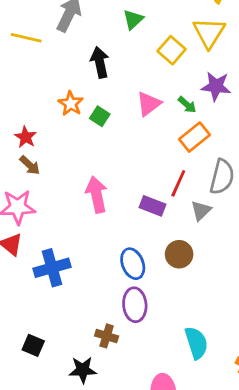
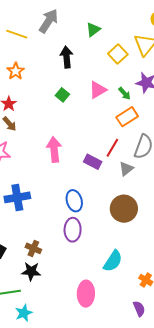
orange star: (71, 104) -> (16, 71), moved
brown circle: (179, 254) -> (124, 209), moved, size x1.4
brown cross: (107, 336) -> (33, 248), moved
cyan semicircle: (196, 343) -> (113, 261), turned 45

